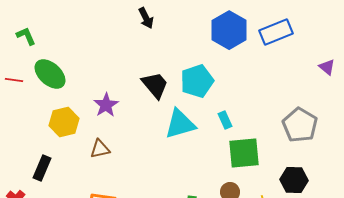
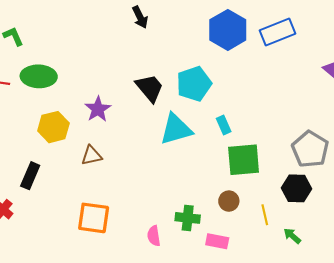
green ellipse: (50, 74) -> (39, 76), turned -40
gray pentagon: (300, 125) -> (310, 149), moved

